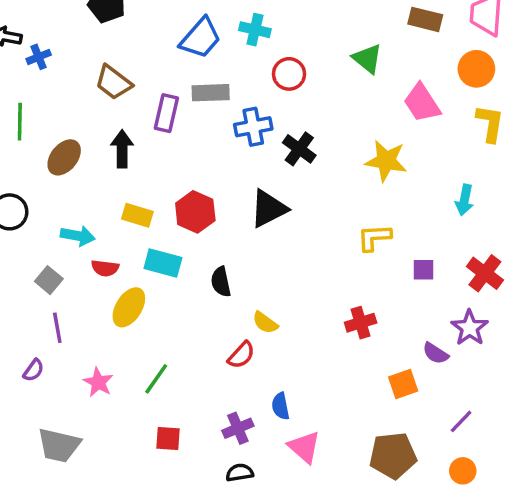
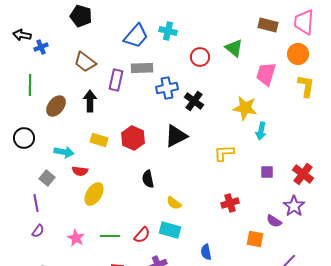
red circle: (289, 74) -> (200, 57), moved
pink trapezoid: (422, 103) -> (266, 74), turned 50
cyan arrow: (464, 200) -> (261, 131), moved
yellow L-shape: (374, 237) -> (224, 153), moved
cyan rectangle: (163, 263) -> (170, 230), moved
purple line: (57, 328) -> (36, 203), moved
red semicircle: (241, 355) -> (142, 235), moved
green line: (156, 379) -> (110, 236), turned 54
orange square: (403, 384) -> (255, 239), turned 30
blue semicircle: (280, 406) -> (206, 252), moved

